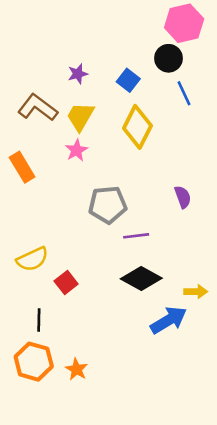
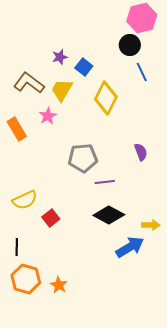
blue square: (128, 80) -> (84, 67), moved
pink star: (76, 150) -> (48, 116), moved
black line: (39, 320) -> (17, 247), moved

